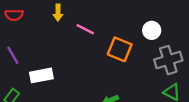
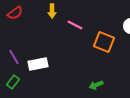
red semicircle: (14, 15) -> (15, 13), turned -35
purple line: (13, 55) -> (14, 57), moved

